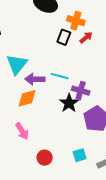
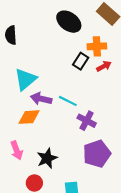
orange cross: (76, 21) -> (97, 46), turned -30
black star: (69, 103) -> (47, 158), moved

